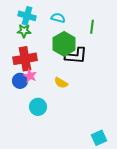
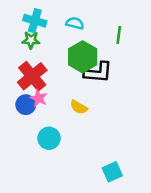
red cross: (25, 59) -> (32, 76), turned -30
cyan square: (99, 138) -> (112, 172), moved

